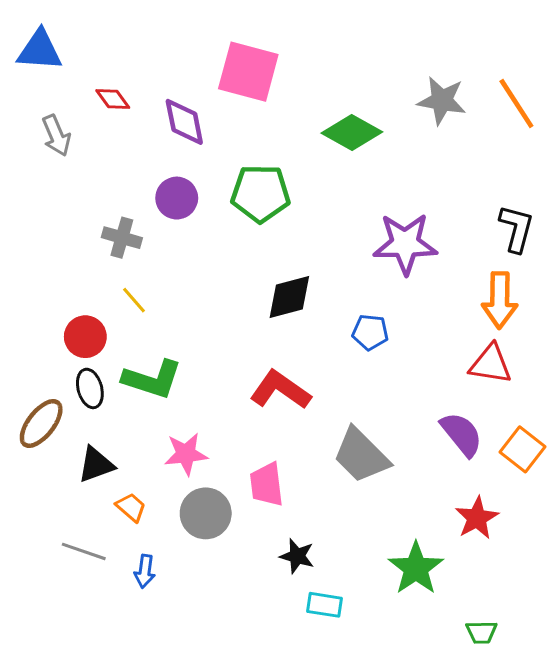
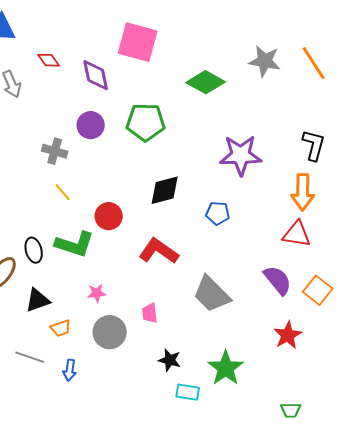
red circle: (85, 337) -> (109, 216), moved
pink star: (186, 454) -> (97, 293), size x0.7
pink trapezoid: (267, 484) -> (150, 313), size x0.7
orange trapezoid: (131, 507) -> (61, 328), turned 120
green star: (416, 568) -> (226, 368), moved

